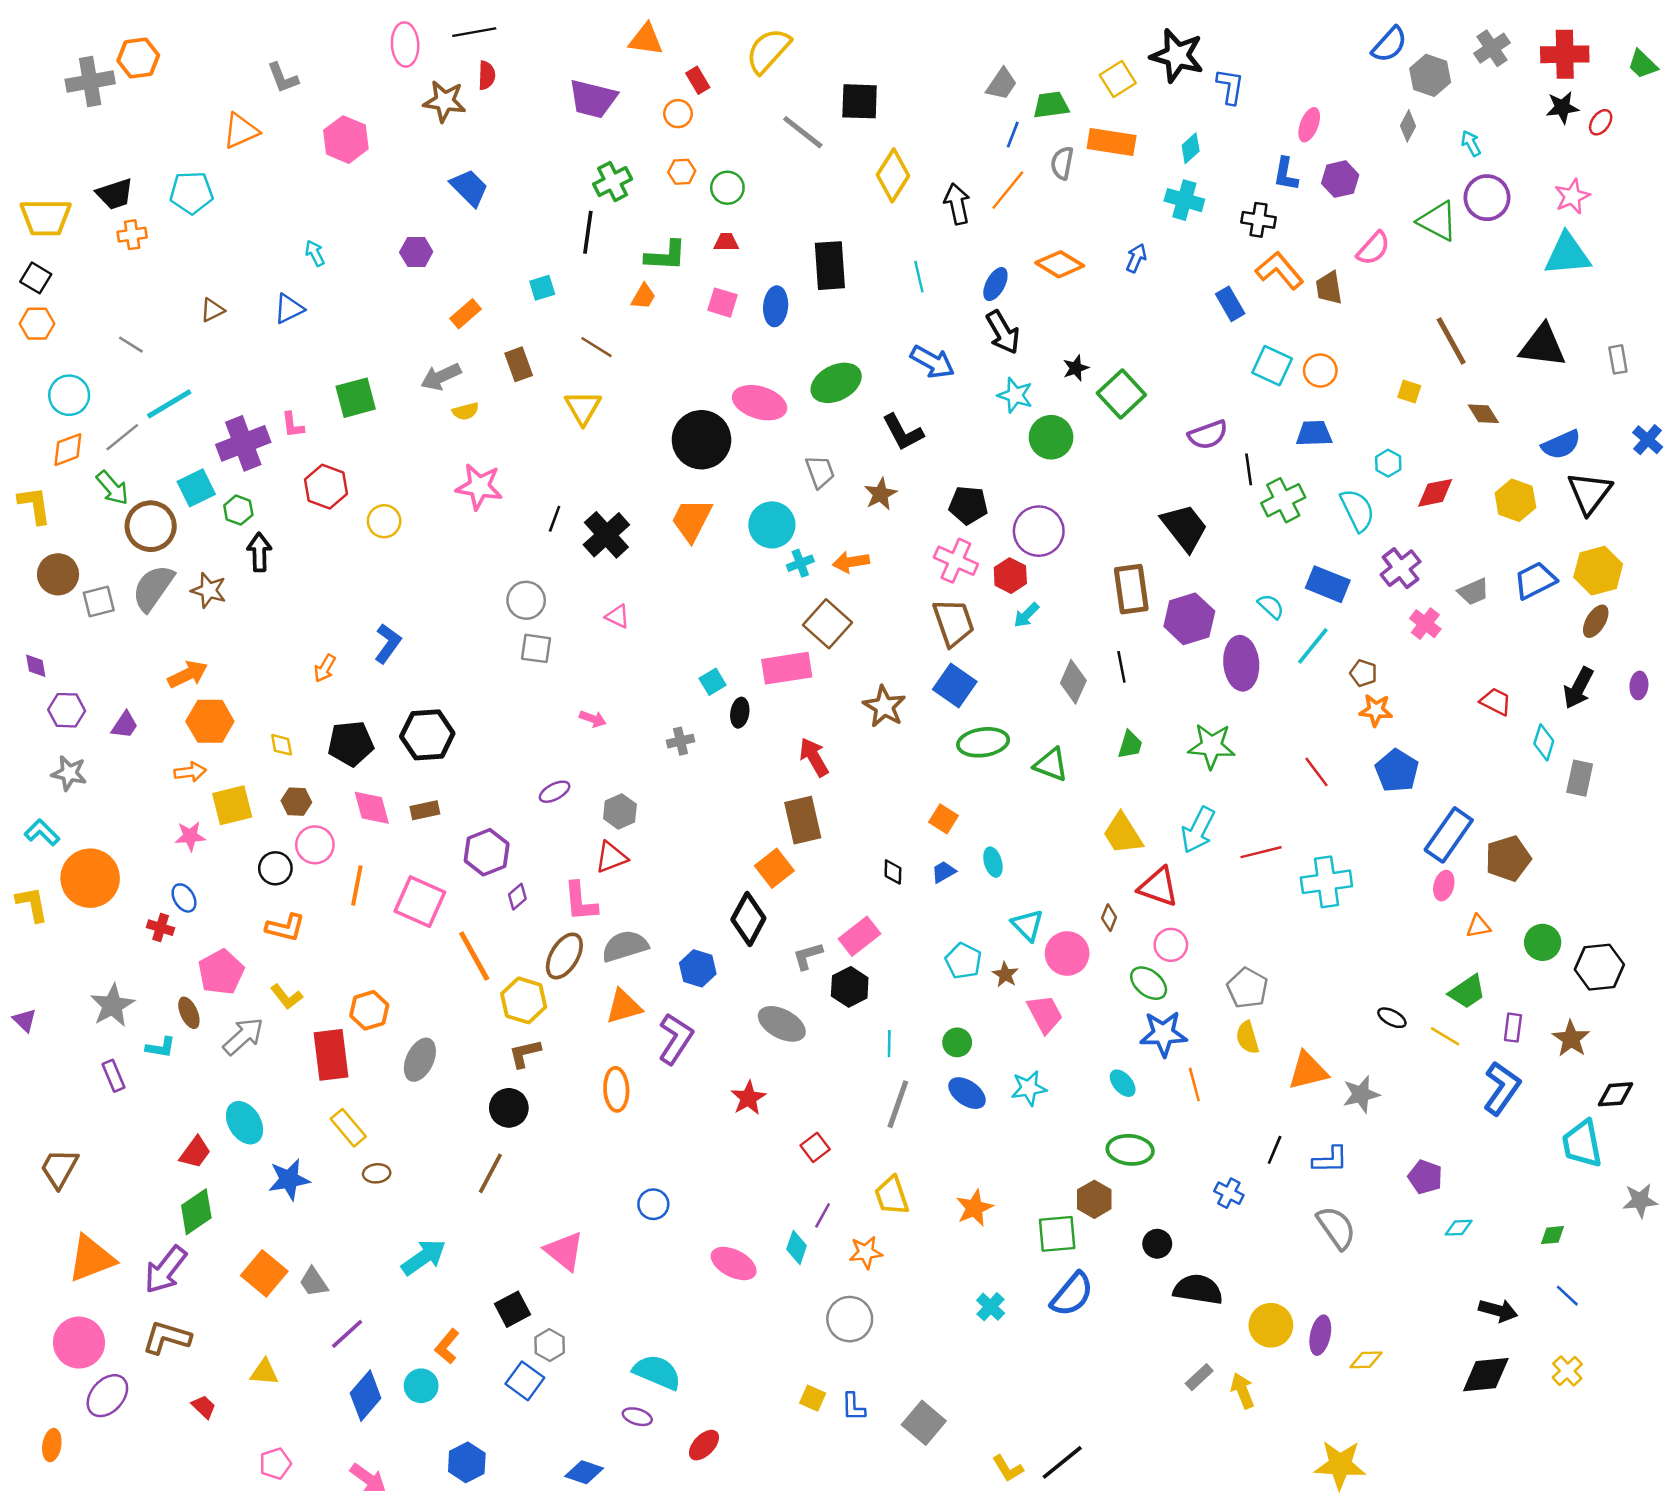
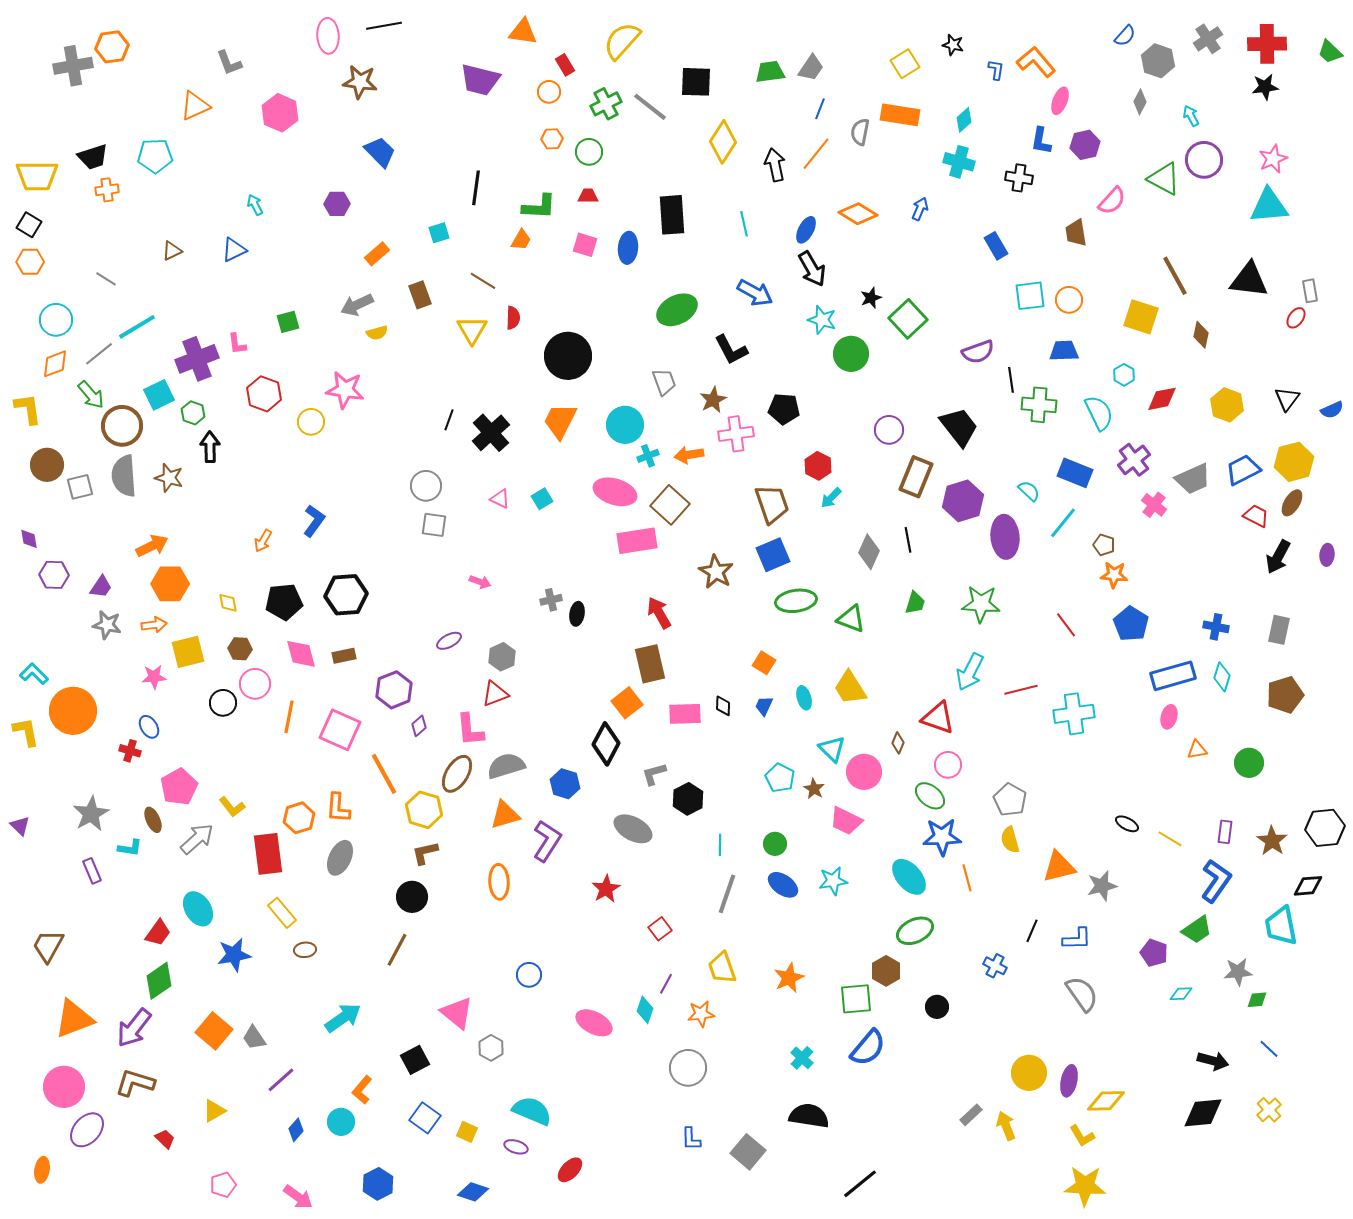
blue semicircle: (1389, 44) -> (1125, 36), size x0.7
black star: (1177, 56) -> (953, 45), size x0.5
red semicircle: (487, 75) -> (513, 318), moved
blue L-shape: (1230, 86) -> (996, 70), size x0.7
green trapezoid: (1051, 105) -> (770, 72), moved
red ellipse: (1601, 122) -> (1296, 318), moved
green cross: (613, 182) -> (606, 104), moved
orange L-shape: (1280, 270) -> (1036, 62), moved
cyan square: (1272, 366) -> (1030, 296), turned -32
yellow square: (1409, 392) -> (1141, 317), size x1.8
green square: (356, 398) -> (288, 322), size x0.7
pink ellipse: (760, 403) -> (615, 492), moved
brown diamond: (1483, 414) -> (1201, 335), turned 44
blue cross: (1648, 440) -> (1216, 627), moved, turned -30
blue semicircle: (1561, 445) -> (1332, 410), moved, size x0.7
pink star: (479, 487) -> (345, 390), moved
black triangle: (1590, 493) -> (1287, 399), size x0.7
green cross: (1283, 500) -> (1039, 405), turned 32
purple circle: (1039, 531) -> (889, 430), moved, size x0.7
pink cross: (956, 561) -> (736, 434), moved, turned -32
gray semicircle: (153, 588) -> (124, 476), turned -39
brown rectangle: (1131, 589) -> (916, 477), turned 30
gray trapezoid: (1473, 592) -> (1193, 479), size x1.4
cyan square: (713, 682) -> (542, 499), moved
blue square: (955, 685) -> (773, 555), turned 32
red trapezoid: (1496, 702) -> (1256, 516), moved
black ellipse: (740, 713) -> (577, 614), moved
cyan diamond: (1544, 742) -> (1222, 677), moved
gray star: (69, 773) -> (107, 625), moved
yellow trapezoid: (1123, 834) -> (850, 688), moved
blue rectangle: (1449, 835) -> (1173, 676), turned 39
brown pentagon: (1508, 858) -> (1285, 695), moved
blue trapezoid: (944, 872) -> (764, 706), turned -35
orange L-shape: (285, 928) -> (338, 808), moved, turned 80
pink rectangle: (860, 936) -> (685, 714), moved, turned 36
black hexagon: (1599, 967) -> (1325, 828), moved
green trapezoid: (1467, 992) -> (1197, 930), moved
pink trapezoid: (1045, 1014) -> (846, 821), turned 144
cyan ellipse: (1123, 1083) -> (909, 877), size x1.6
green ellipse: (1130, 1150) -> (915, 931), turned -30
gray star: (1640, 1201) -> (1238, 972), moved
black semicircle: (1198, 1289) -> (809, 1116), moved
gray hexagon: (550, 1345) -> (491, 1048), moved
yellow diamond: (1366, 1360) -> (1106, 1101), size x1.4
yellow triangle: (264, 1372) -> (214, 1111), turned -35
blue diamond: (366, 1396) -> (296, 1130), size x0.6
yellow square: (813, 1398) -> (467, 1132), moved
yellow L-shape: (1008, 1469) -> (1082, 1136), moved

